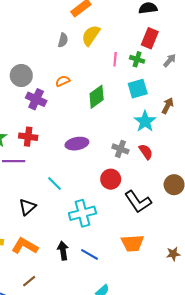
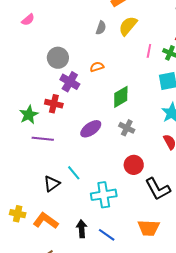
green diamond: (97, 97) -> (121, 97), moved
red cross: (28, 137) -> (54, 104), moved
purple ellipse: (77, 144) -> (91, 129), moved, turned -30
gray cross: (120, 149) -> (127, 128), moved
cyan line: (55, 183) -> (74, 173), moved

